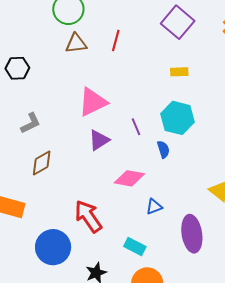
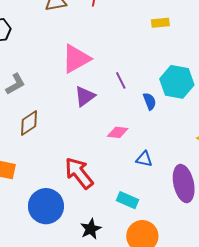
cyan hexagon: (177, 118) -> (177, 82), moved
pink diamond: (129, 178) -> (118, 132), size x0.7
blue triangle: (154, 207) -> (144, 159), turned 36

